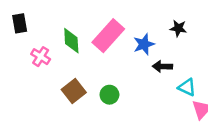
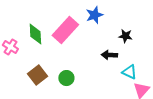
black star: (178, 28) -> (125, 36), moved
blue star: (144, 44) -> (94, 15), moved

